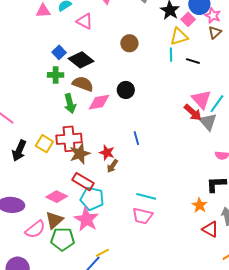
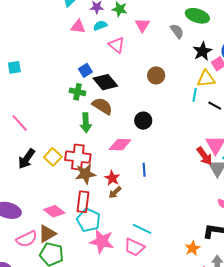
pink diamond: (99, 102) -> (120, 145), moved
red rectangle: (83, 182) -> (83, 202), turned 55
pink star: (86, 219) -> (102, 241), moved, turned -30

